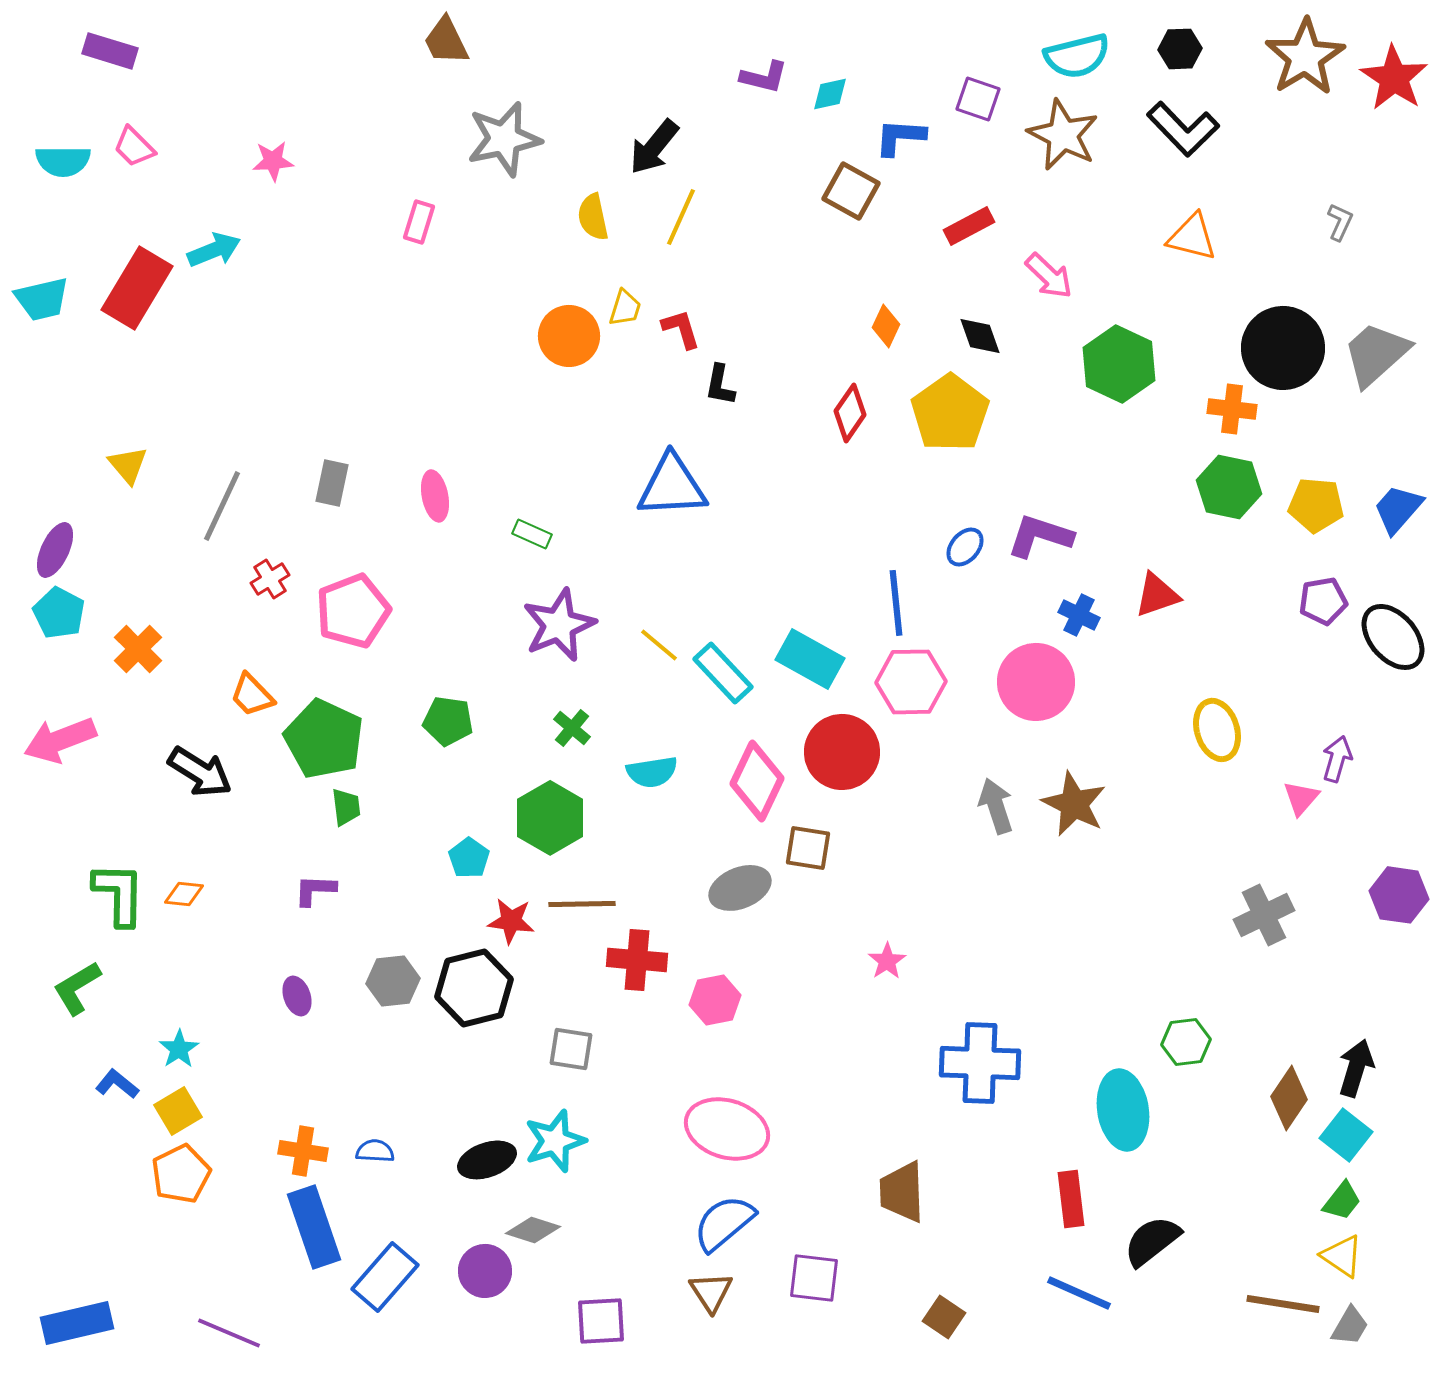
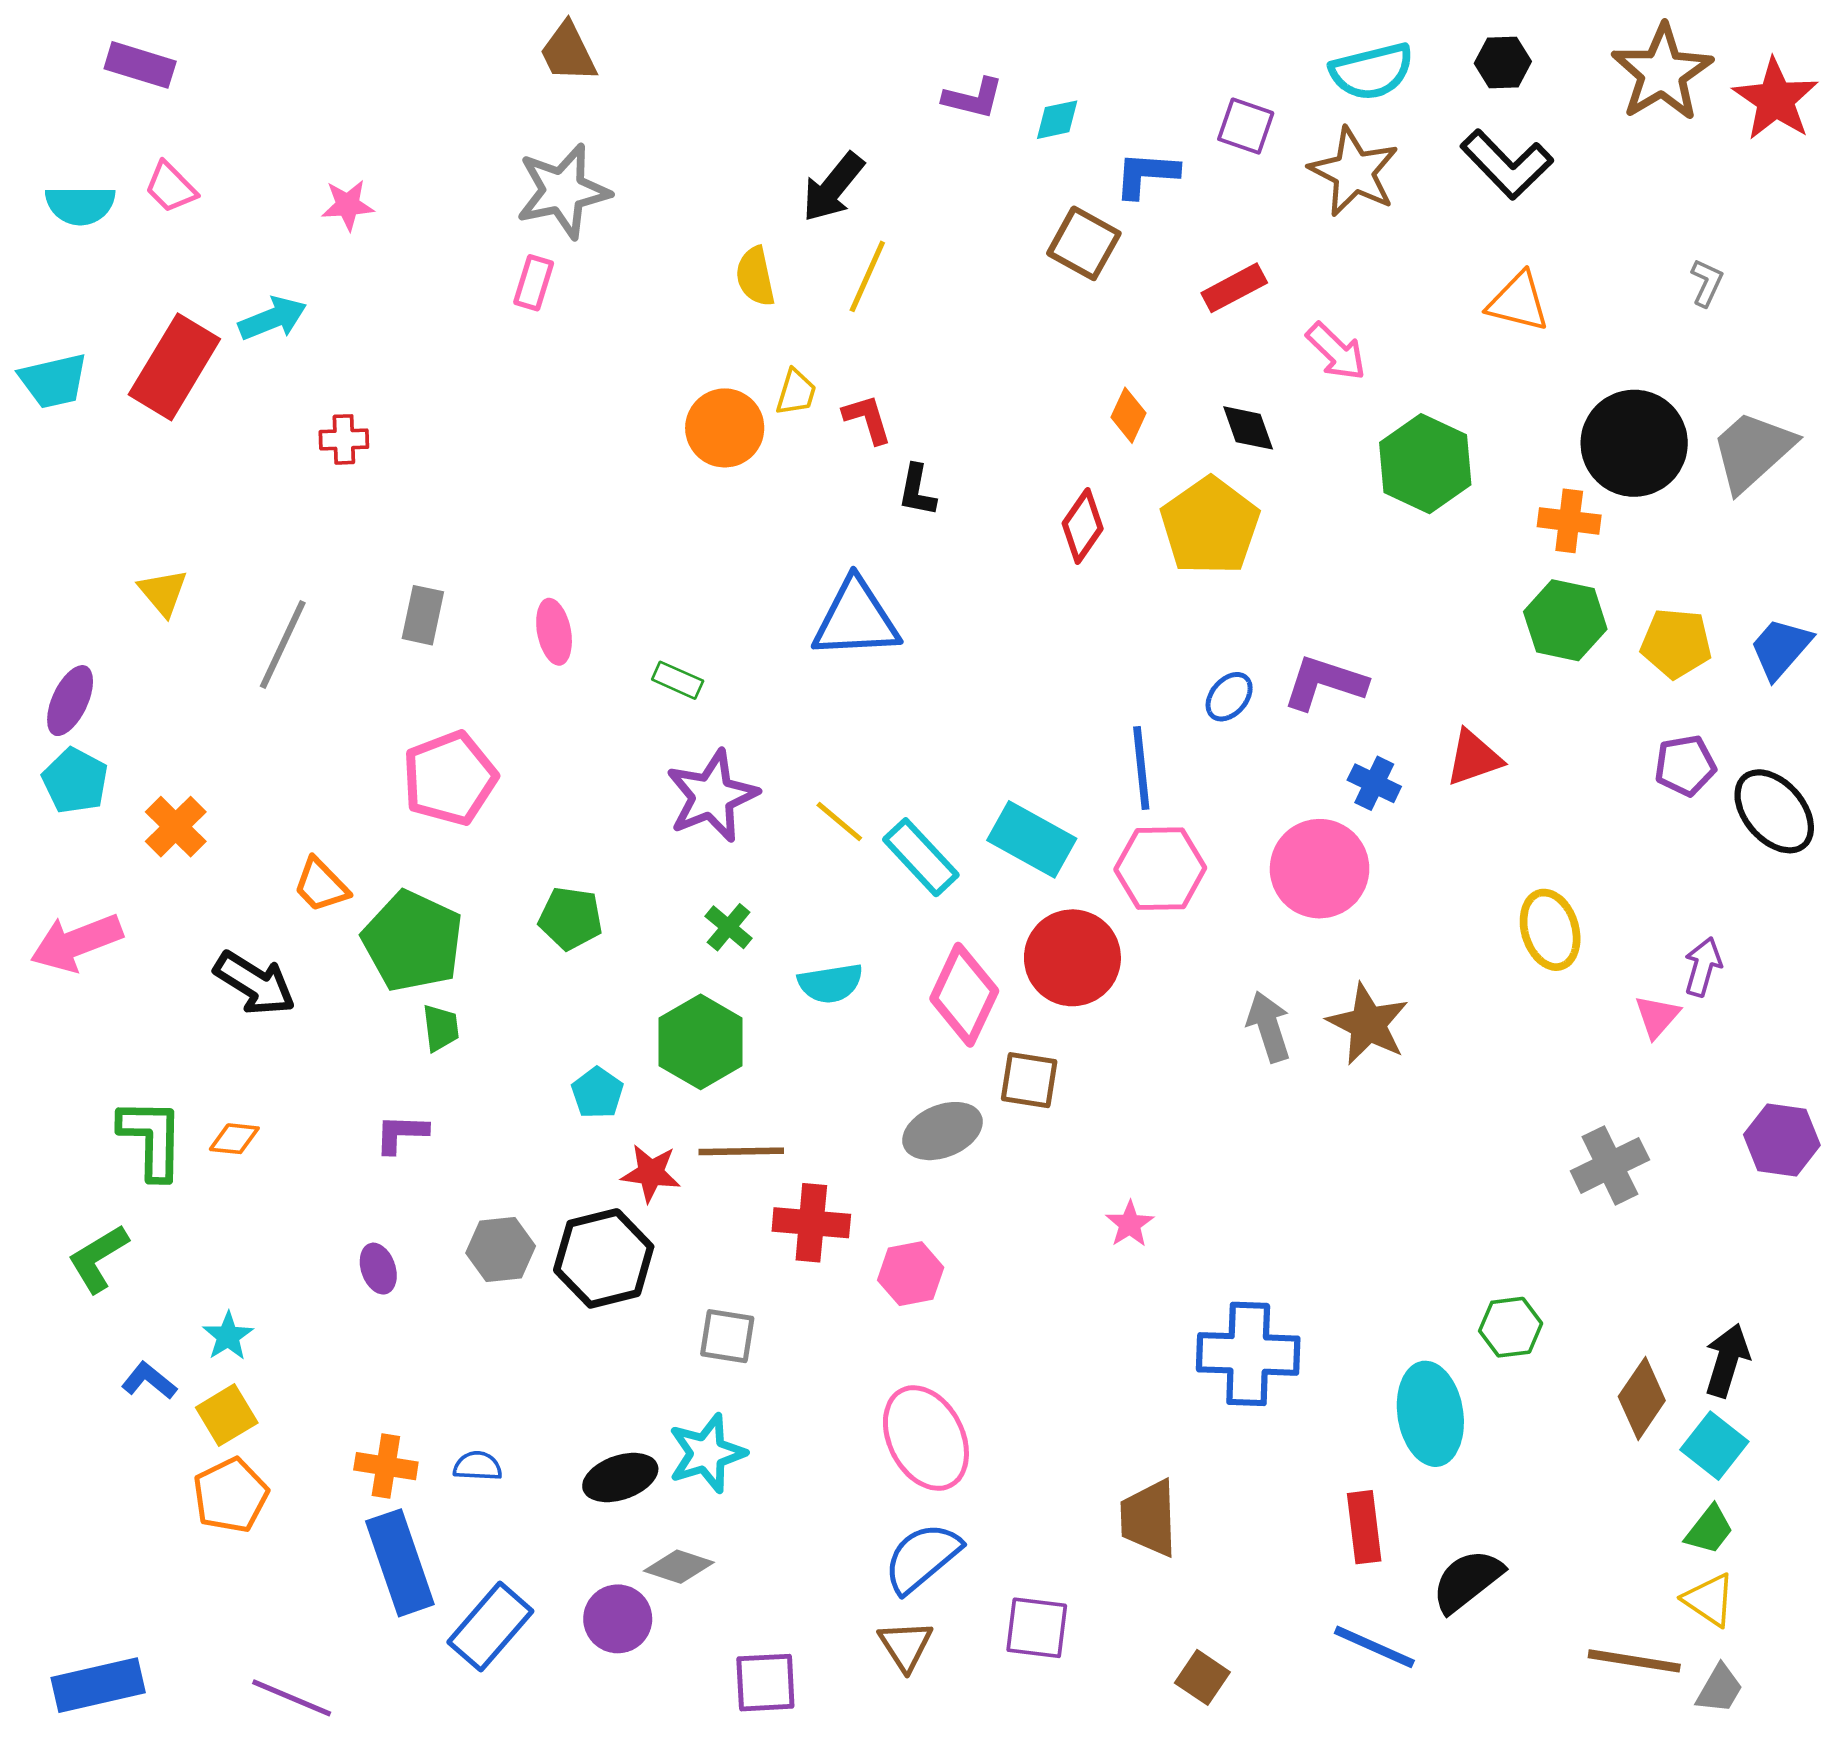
gray star: (504, 139) -> (563, 191), moved
red cross: (270, 579) -> (344, 439), moved, turned 30
pink ellipse: (727, 1129) -> (926, 1438), turned 46

